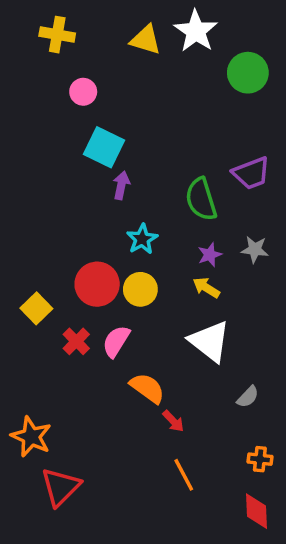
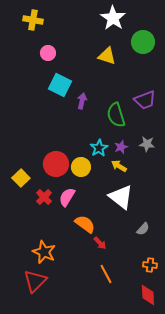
yellow triangle: (146, 40) -> (107, 56), moved
purple arrow: (121, 185) -> (82, 101), moved
cyan star: (142, 239) -> (99, 148), moved
orange star: (31, 437) -> (44, 252), moved

